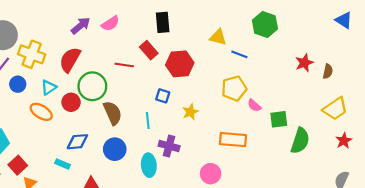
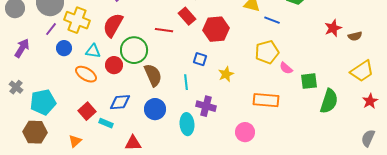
brown semicircle: (328, 71) -> (355, 36), turned 64
cyan triangle: (49, 87) -> (93, 51), turned 42
red square: (18, 165) -> (87, 111), moved

